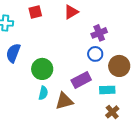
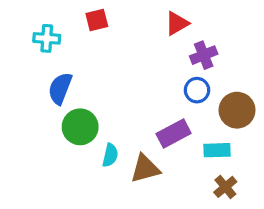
red triangle: (71, 12) -> (177, 23), moved
green circle: (42, 69) -> (80, 127), moved

